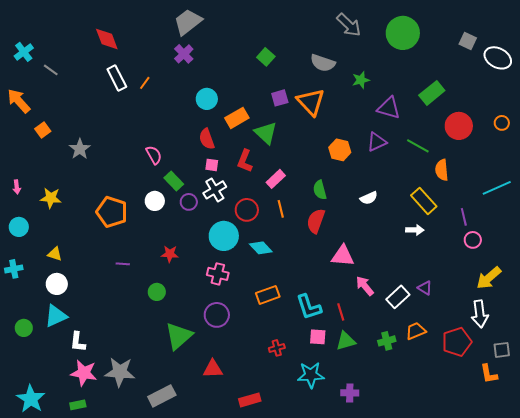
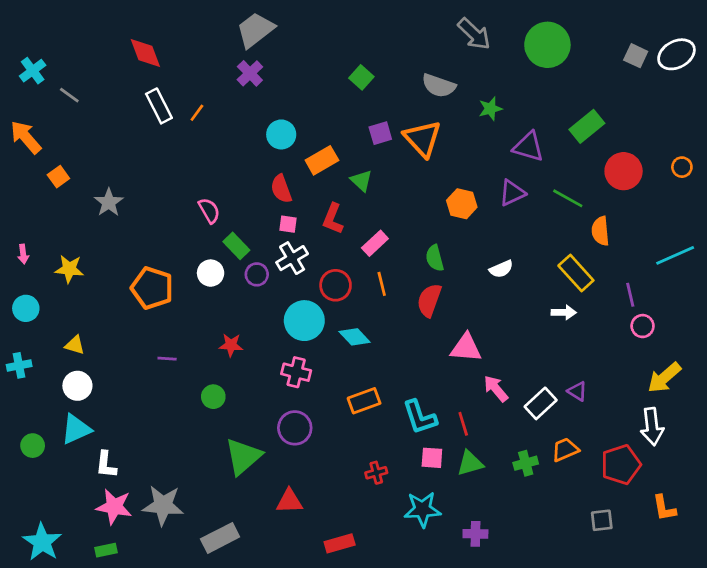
white ellipse: (498, 58) -> (676, 54), moved, turned -56
green triangle: (266, 133) -> (361, 181), size x0.7
gray square: (502, 350) -> (602, 520), moved

